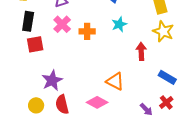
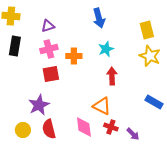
pink cross: (62, 24) -> (49, 49), turned 30
red square: (35, 44) -> (51, 74), moved
red arrow: (141, 51) -> (112, 76), moved
pink diamond: (97, 102) -> (84, 127), turned 55
red cross: (166, 102) -> (111, 127), moved, turned -32

